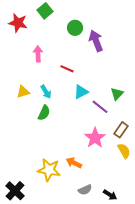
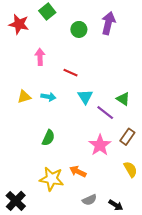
purple arrow: (96, 41) -> (108, 23), moved, turned 35
cyan arrow: (46, 92) -> (48, 97), turned -48
cyan triangle: (81, 92) -> (85, 97), turned -35
green triangle: (117, 94) -> (123, 99), turned -40
green semicircle: (44, 113) -> (48, 138), moved
yellow semicircle: (124, 151) -> (130, 169), moved

